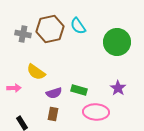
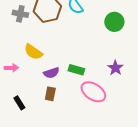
green circle: (117, 42) -> (114, 22), size x0.7
pink ellipse: (96, 112) -> (93, 92), turned 30

